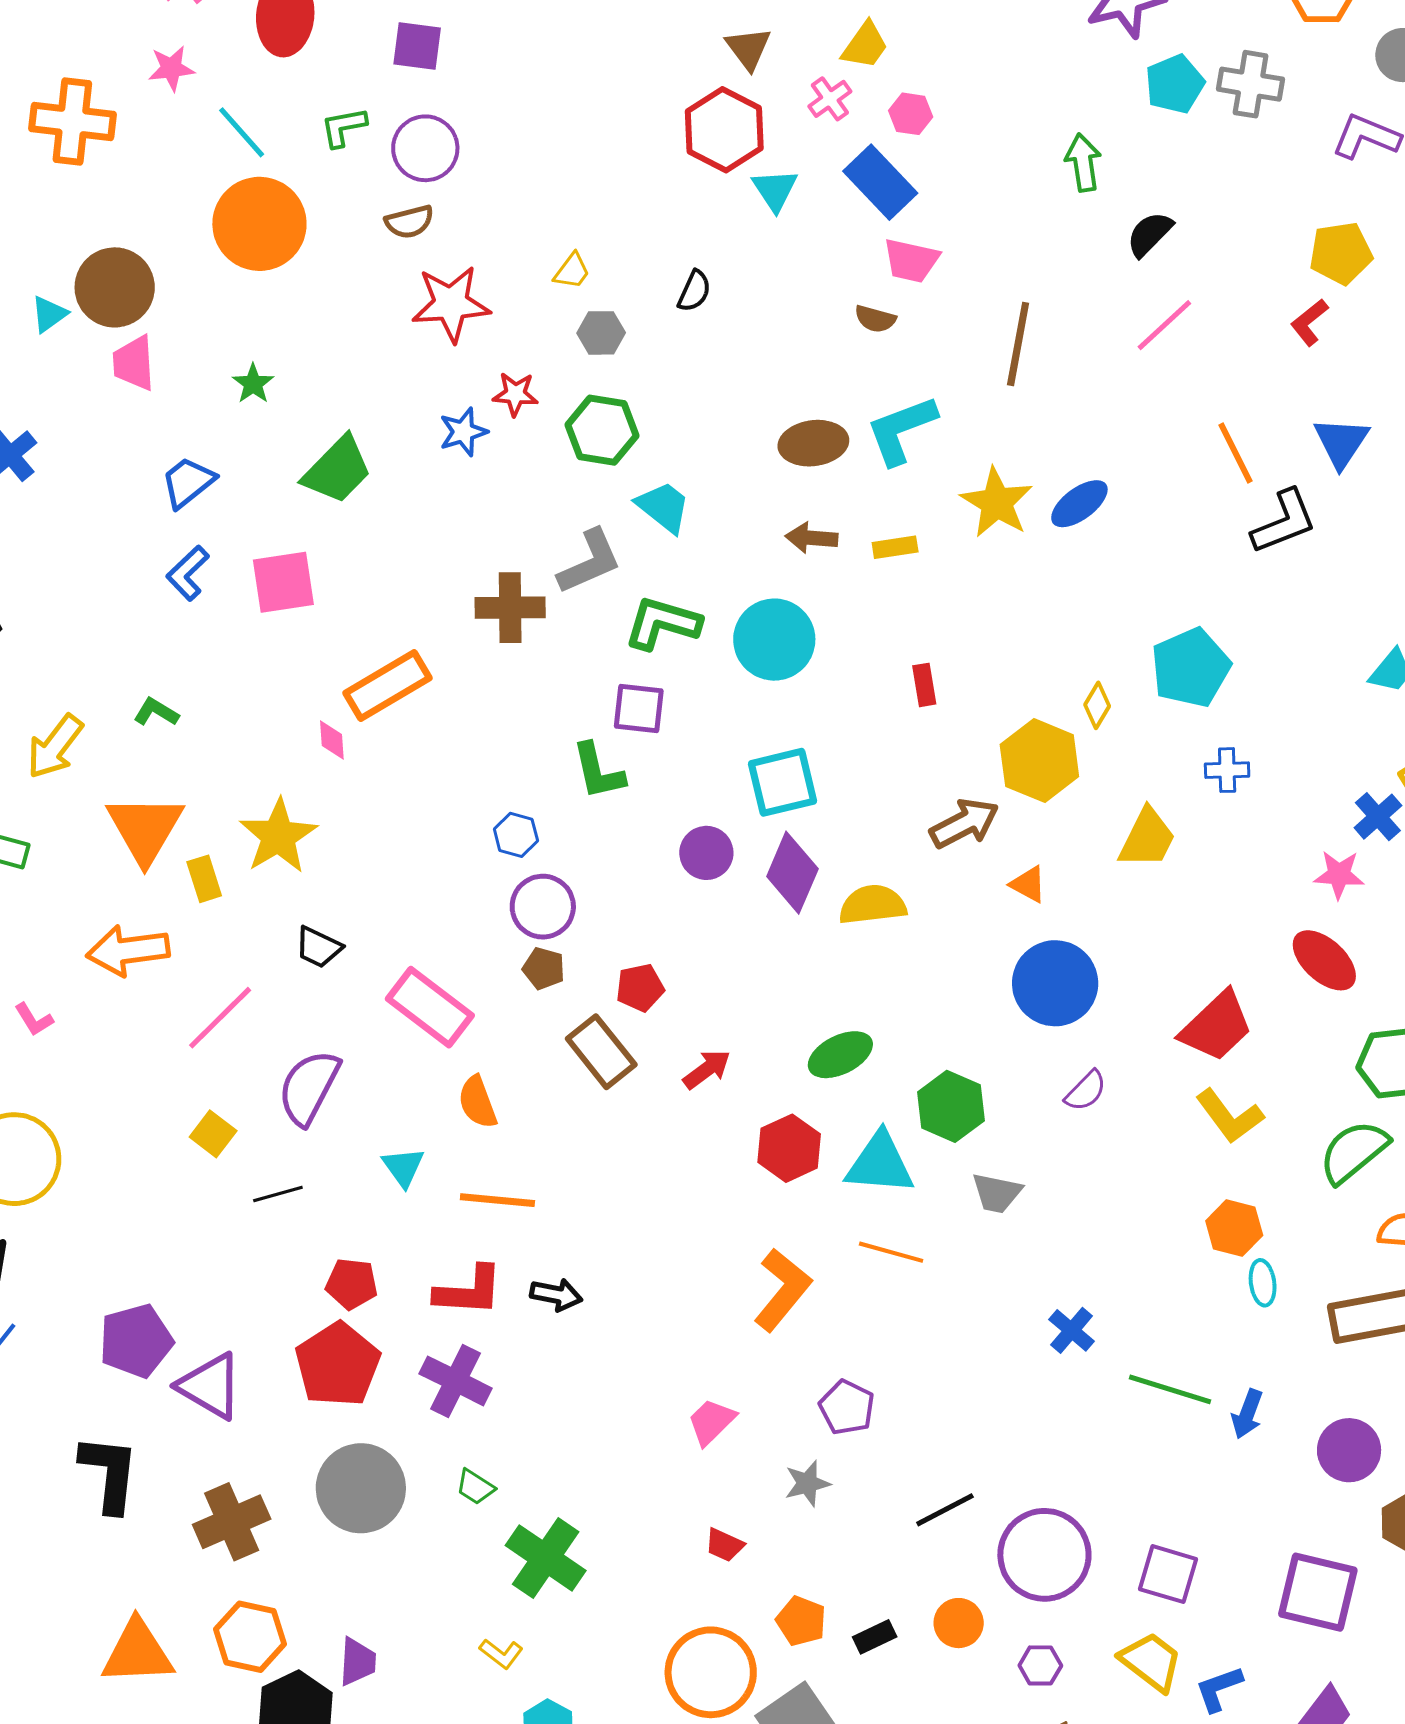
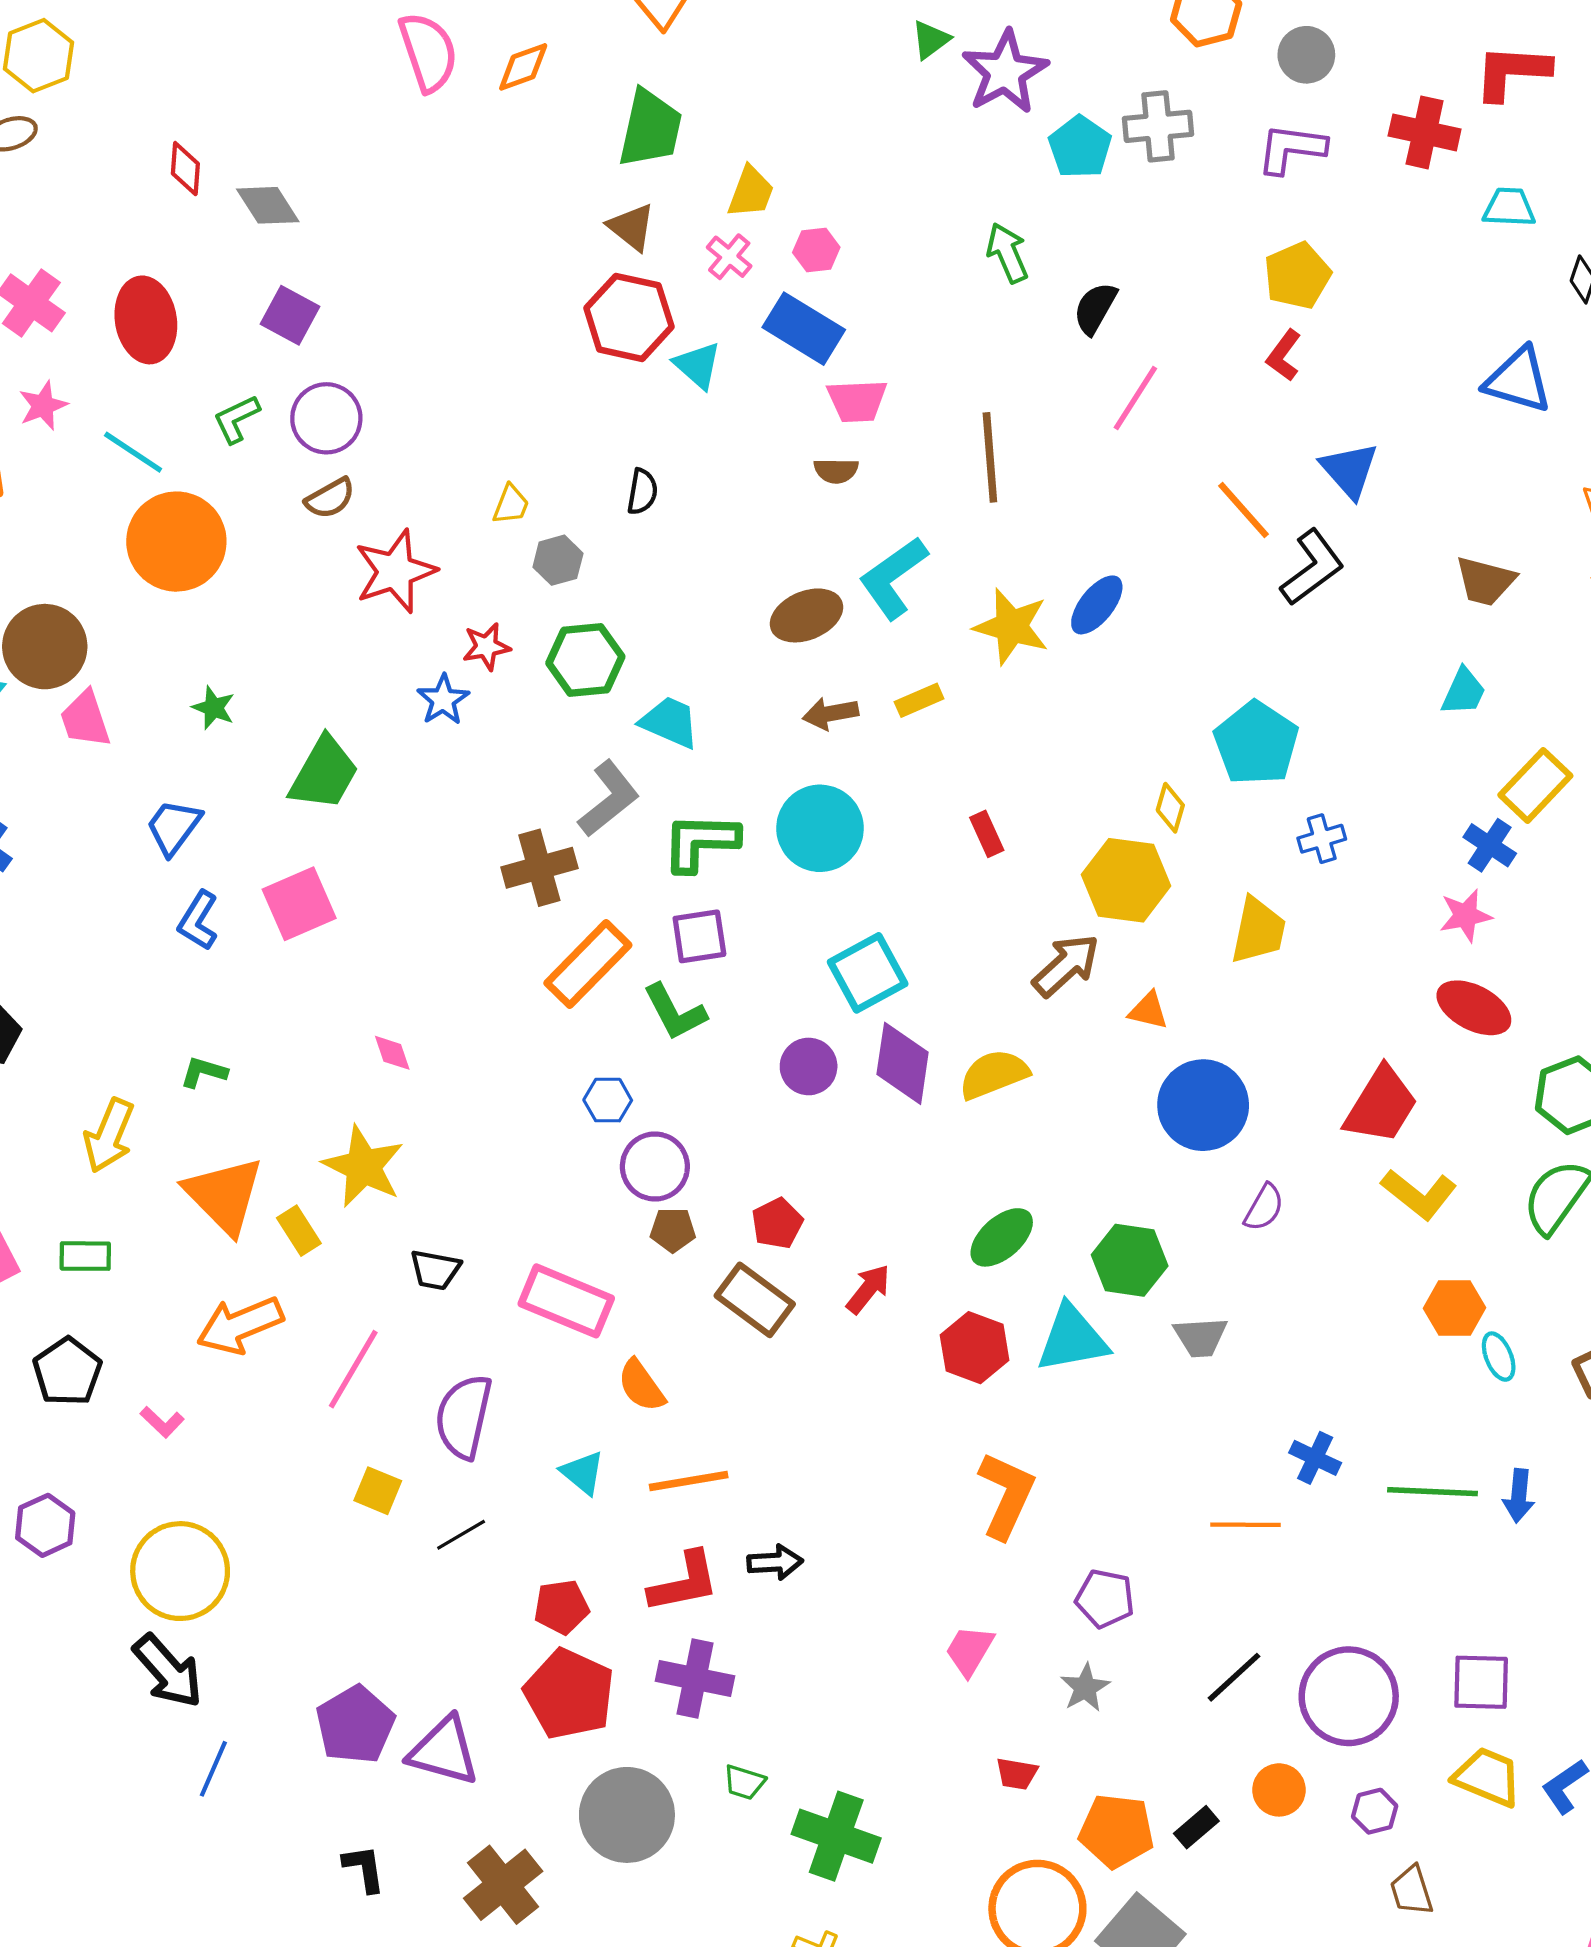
purple square: (417, 46) -> (290, 315), turned 36
orange rectangle: (387, 686) -> (588, 964), moved
orange line: (891, 1252) -> (1246, 1525), moved
black L-shape: (109, 1473) -> (364, 1868), size x0.6
orange pentagon: (801, 1621) -> (1116, 1831), size x1.4

